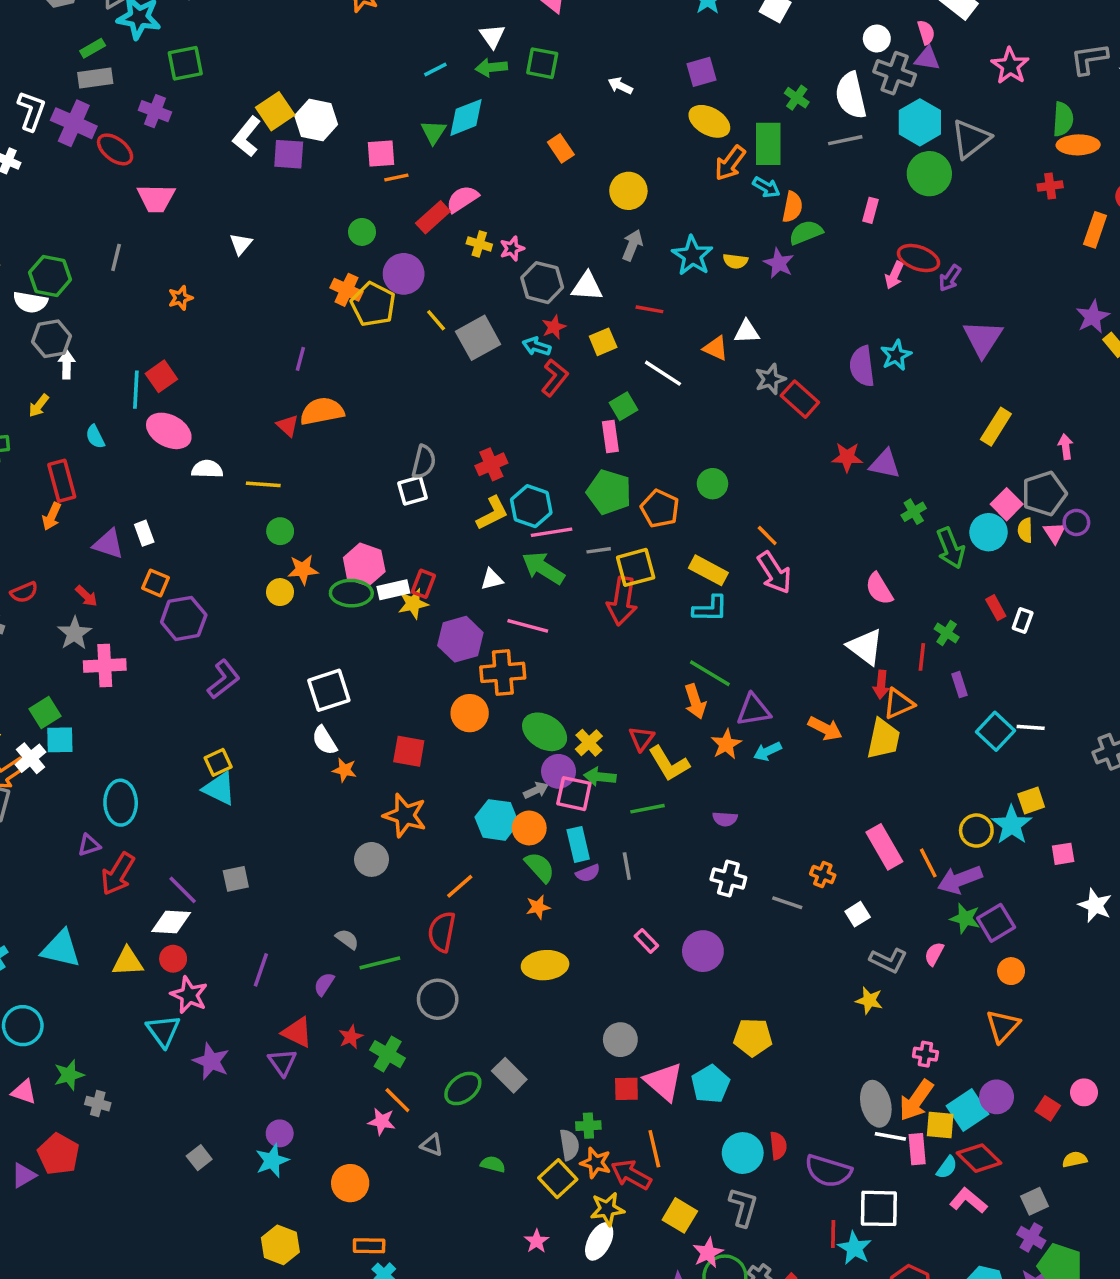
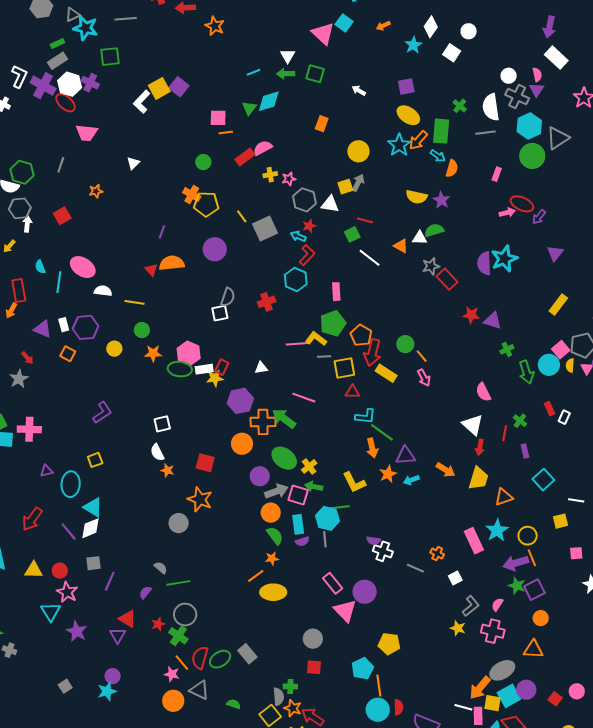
purple triangle: (927, 59) -> (537, 90), turned 49
gray rectangle: (95, 78) -> (58, 61), turned -30
white hexagon: (316, 120) -> (70, 84), moved
orange rectangle: (561, 148) -> (322, 124), turned 49
purple square: (289, 154) -> (179, 87), moved, turned 30
green semicircle: (806, 232) -> (434, 230), moved
yellow cross: (479, 244) -> (270, 175), turned -32
cyan star: (692, 256) -> (399, 145), moved
yellow semicircle: (735, 261) -> (417, 197), size x1.5
purple circle: (404, 274) -> (215, 249), moved
pink arrow: (894, 275) -> (507, 212), turned -133
yellow pentagon: (373, 304) -> (206, 204), turned -30
purple triangle: (983, 338) -> (555, 253), size x0.7
yellow square: (603, 342) -> (345, 187), moved
cyan star: (896, 355) -> (504, 259), size x1.5
red square: (161, 376) -> (62, 216), moved
cyan line: (136, 390) -> (59, 282), moved
green square: (624, 406) -> (352, 234), moved
green circle: (712, 484) -> (405, 344), moved
green pentagon: (609, 492) -> (333, 323), turned 30
cyan hexagon: (531, 506) -> (296, 279), moved
yellow L-shape: (492, 513) -> (316, 339), moved, turned -120
green arrow: (543, 568) -> (284, 418), moved
pink arrow: (774, 573) -> (424, 378), size x0.7
yellow circle: (280, 592) -> (114, 349), moved
red arrow: (622, 601) -> (372, 353), moved
cyan L-shape: (710, 609) -> (365, 416), moved
purple hexagon: (184, 618) -> (86, 327), moved
pink line: (528, 626) -> (304, 398), moved
pink cross: (105, 666) -> (29, 429), moved
white square: (329, 690) -> (162, 424), size x0.7
orange triangle: (899, 704) -> (504, 497), moved
white line: (1031, 727) -> (576, 500), moved
red triangle: (641, 739) -> (352, 392), moved, turned 49
purple circle: (559, 771) -> (260, 476), moved
cyan triangle: (219, 789) -> (93, 507), moved
gray arrow: (536, 790) -> (276, 491), size x1.6
cyan ellipse: (121, 803) -> (71, 484), moved
purple semicircle: (725, 819) -> (373, 541), moved
cyan hexagon: (497, 820) -> (328, 518), moved
cyan star: (1012, 825) -> (497, 530), moved
purple triangle: (89, 845) -> (47, 471), moved
orange line: (928, 863) -> (532, 558), moved
gray square: (236, 879) -> (94, 563), moved
orange line: (460, 886) -> (256, 576), moved
white diamond: (171, 922) -> (90, 528), moved, turned -30
red semicircle: (442, 932) -> (200, 658), moved
pink rectangle: (646, 941) -> (333, 583), size x1.5
gray L-shape: (888, 960) -> (471, 606), turned -70
gray circle: (438, 999) -> (185, 615), moved
orange triangle: (1003, 1026) -> (533, 649), turned 45
pink cross: (925, 1054) -> (493, 631), moved, size x1.6
pink triangle: (664, 1082) -> (345, 611), moved
gray ellipse: (876, 1104) -> (502, 670), moved, turned 70
gray triangle: (432, 1145) -> (199, 690), size x1.5
orange line: (654, 1149) -> (379, 686), moved
orange circle: (350, 1183) -> (173, 701), moved

